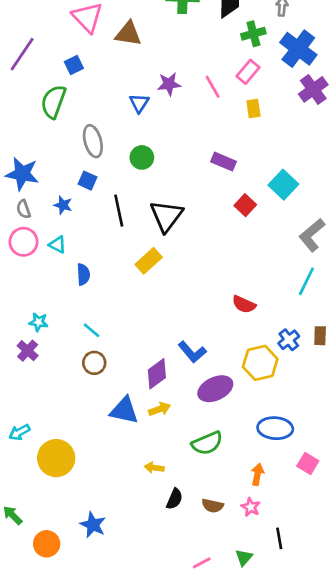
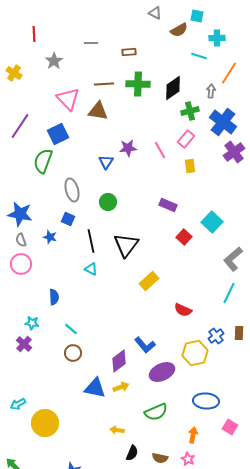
blue square: (74, 65) -> (58, 134), size x1.5
cyan triangle: (58, 245) -> (91, 269), moved
yellow rectangle: (149, 261) -> (149, 281), moved
blue semicircle: (83, 274) -> (54, 297), moved

